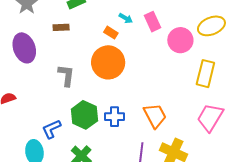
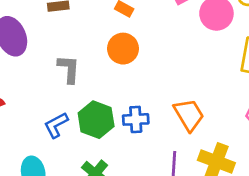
orange circle: (108, 62) -> (123, 49), size x0.7
blue L-shape: (51, 129) -> (56, 125), moved

